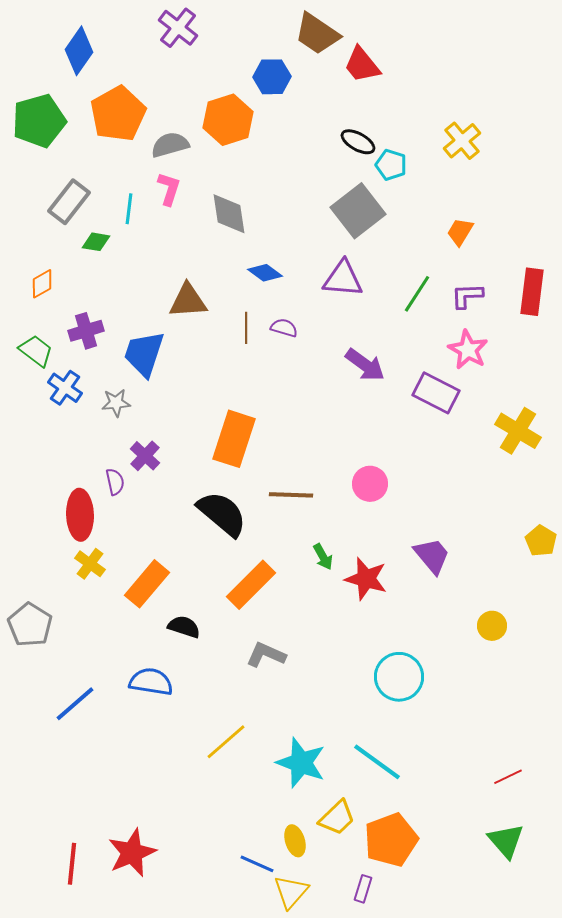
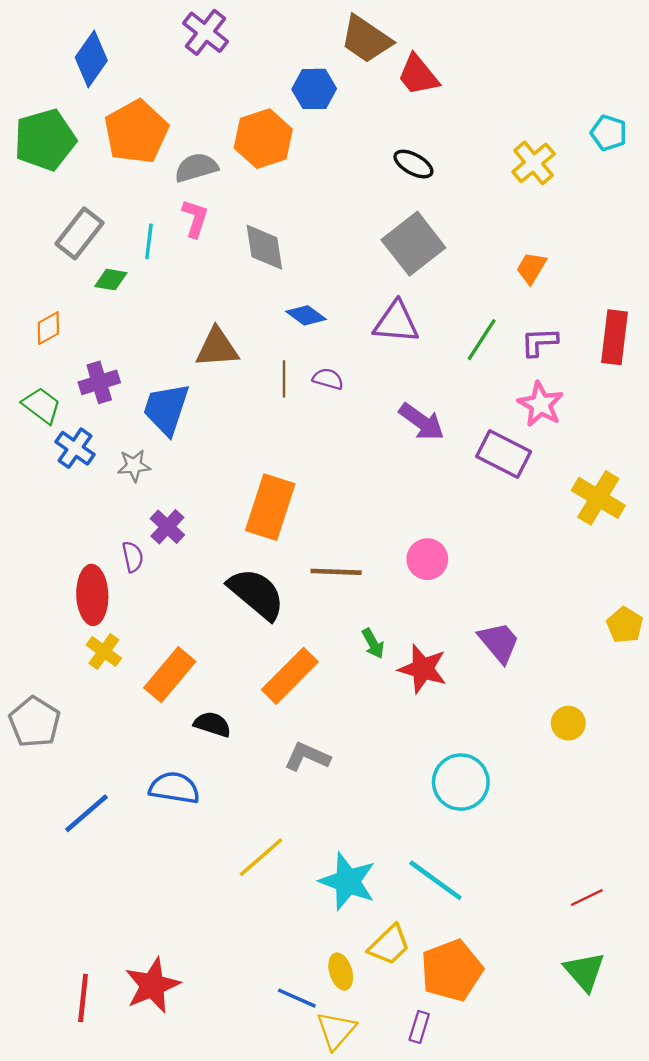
cyan pentagon: (391, 165) -> (609, 133), moved

